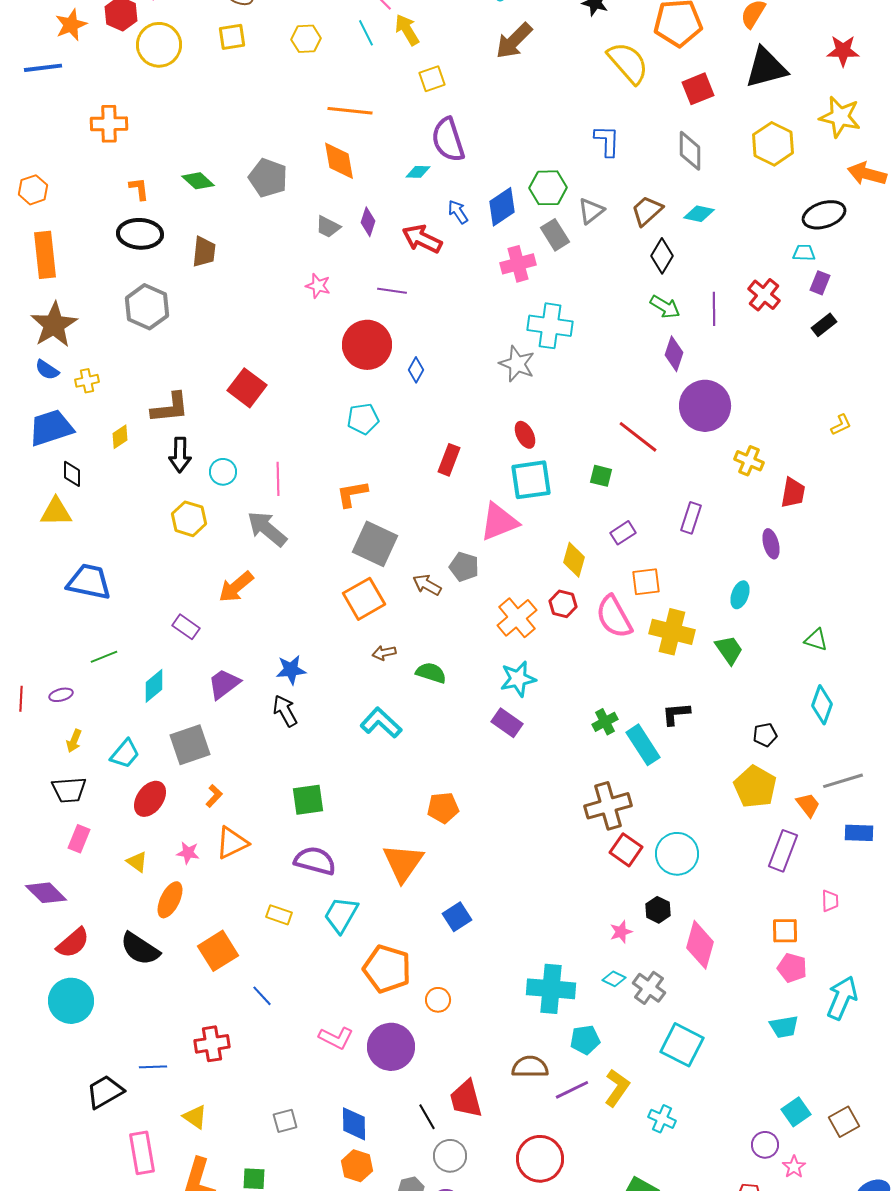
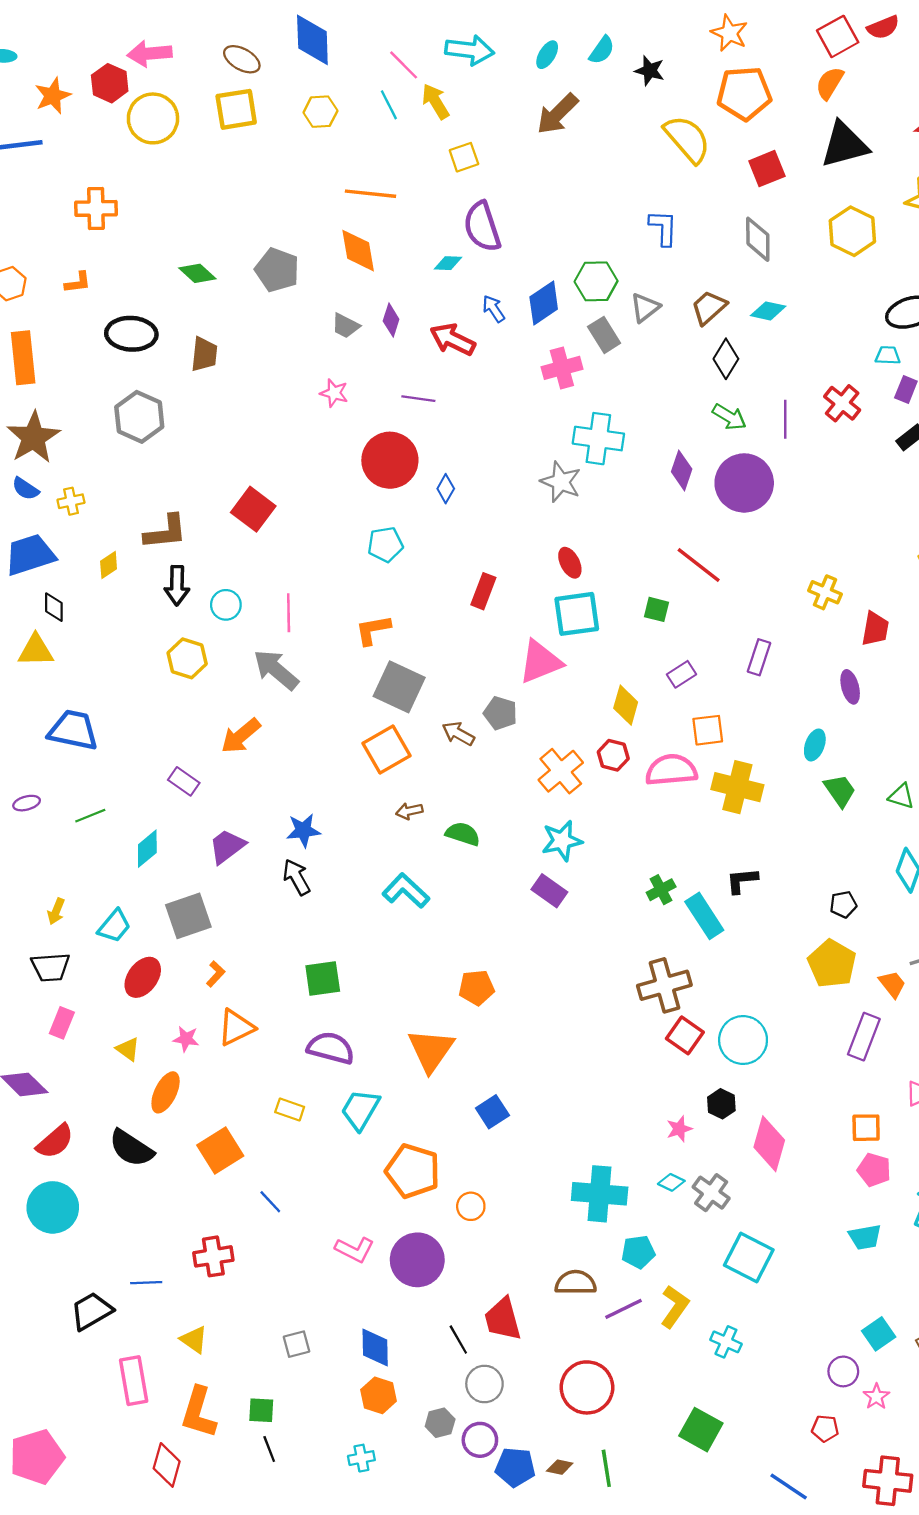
yellow square: (232, 37) -> (236, 109), size x1.4
orange L-shape: (139, 189) -> (78, 282), moved, turned 90
purple diamond: (674, 354) -> (682, 470), moved
purple circle: (705, 406) -> (744, 483), moved
pink semicircle: (614, 617) -> (671, 770), turned 114
green trapezoid: (729, 650) -> (840, 791), moved
purple ellipse: (61, 695) -> (27, 803), moved

